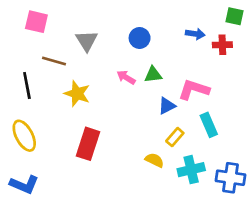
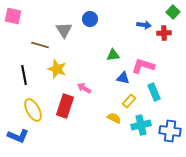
green square: (235, 16) -> (173, 12), turned 32
pink square: (36, 22) -> (13, 16), moved
blue circle: (140, 38) -> (90, 19), moved
pink arrow: (126, 77) -> (84, 88), moved
black line: (27, 85) -> (24, 75), moved
blue triangle: (167, 106) -> (123, 78), turned 40
yellow ellipse: (24, 136) -> (33, 110), moved

